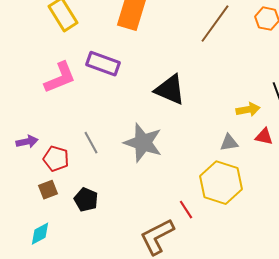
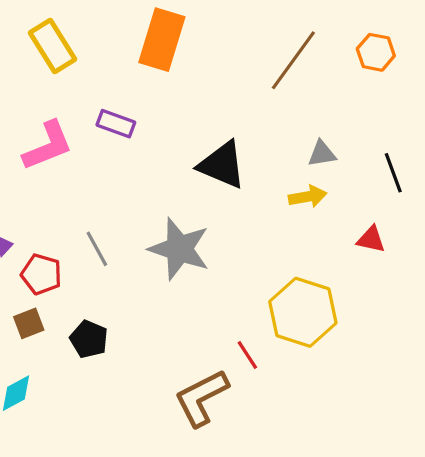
purple rectangle: (103, 64) -> (116, 124), size x0.7
yellow arrow: (248, 110) -> (308, 197), moved
gray triangle: (229, 143) -> (322, 154), moved

